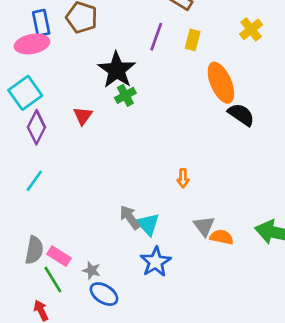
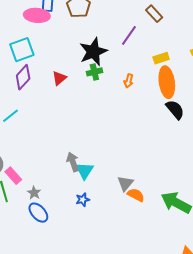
yellow rectangle: (193, 40) -> (161, 58), moved, turned 42
orange arrow: (183, 178) -> (129, 81), moved
blue star: (156, 262) -> (83, 200), size x0.6

